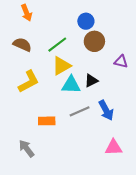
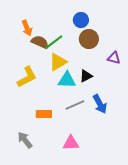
orange arrow: (27, 13) -> (27, 28), moved
brown semicircle: (22, 45) -> (40, 42), moved
pink triangle: (114, 147) -> (71, 143), moved

